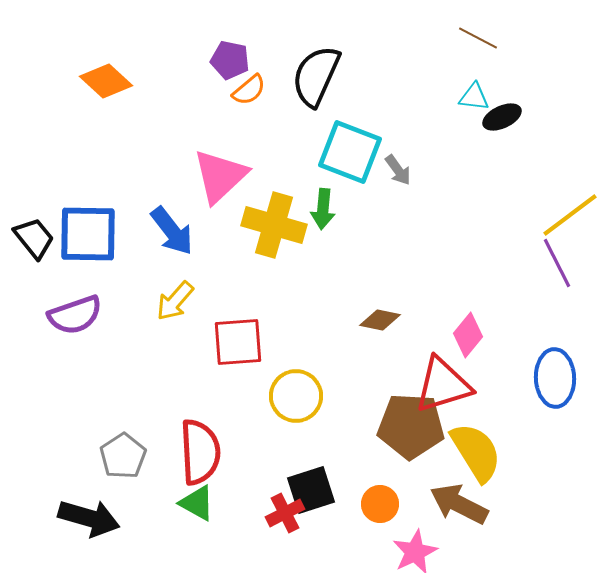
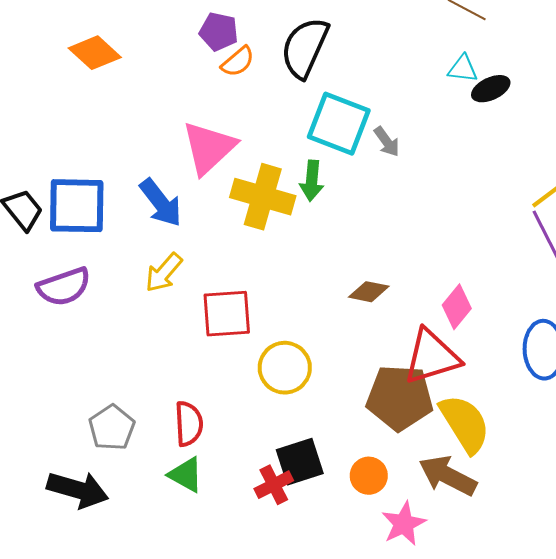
red semicircle: (200, 452) -> (189, 424), size x0.7

